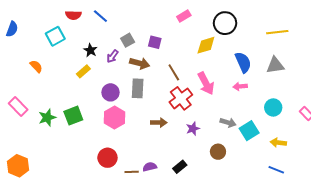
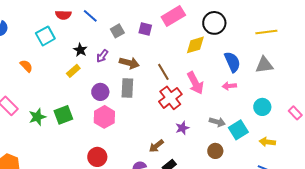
pink rectangle: (184, 16) -> (173, 16), size x1.6
gray square: (128, 40) -> (117, 31), moved
purple square: (155, 42) -> (145, 29), moved
brown arrow: (159, 123) -> (156, 146), moved, turned 140
brown circle: (218, 152) -> (215, 151), moved

